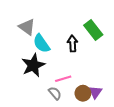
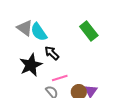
cyan semicircle: (41, 44) -> (39, 32), moved
black arrow: (73, 44) -> (52, 53), moved, turned -42

